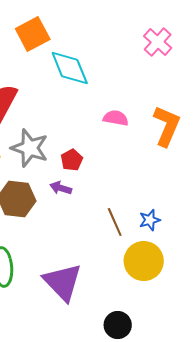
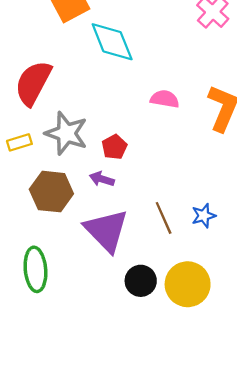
yellow circle: (144, 261) -> (188, 284), moved
purple triangle: (63, 282) -> (106, 230), moved
black circle: (118, 325) -> (141, 281), moved

